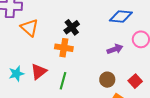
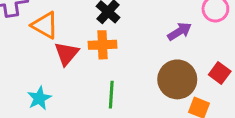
red triangle: (39, 72) -> (67, 54), moved
brown circle: (107, 80) -> (177, 79), size x1.6

